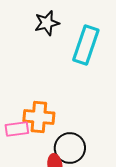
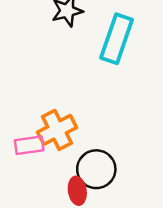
orange cross: (39, 117) -> (57, 130), turned -32

